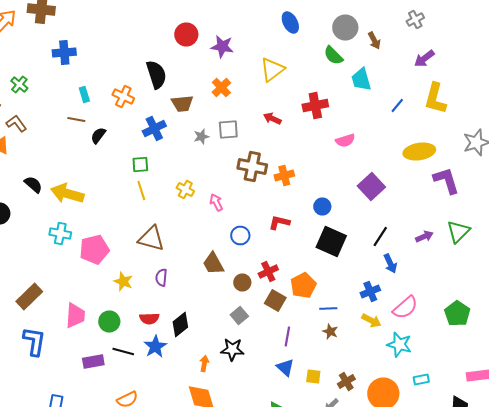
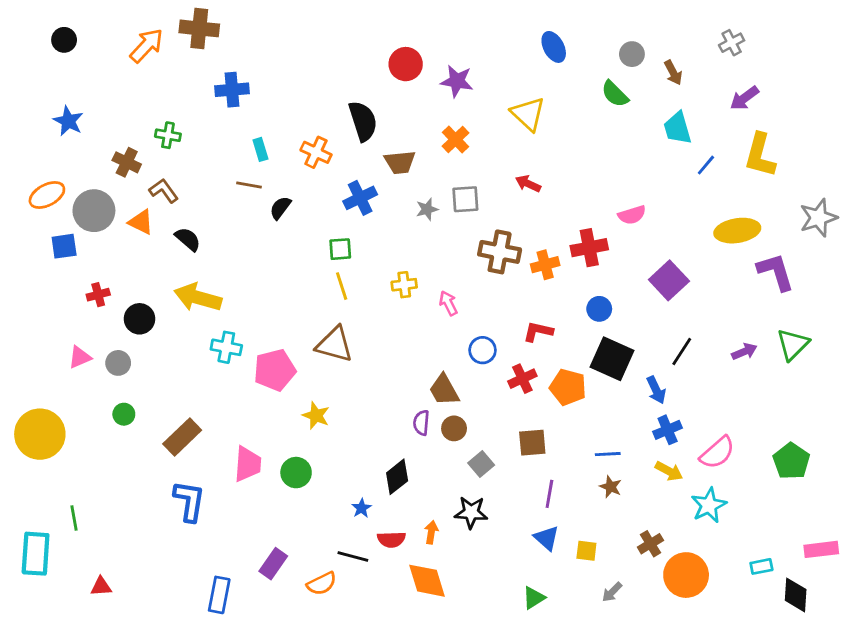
gray circle: (345, 28) -> (632, 54), size x0.7
yellow triangle: (272, 70) -> (528, 114), turned -40
cyan trapezoid: (361, 80) -> (677, 128), moved
green cross: (19, 84) -> (168, 135), turned -30
red cross: (315, 106) -> (589, 248), moved
black semicircle: (33, 184) -> (188, 239), moved
yellow cross: (185, 190) -> (404, 285), turned -36
yellow arrow: (67, 194) -> (198, 297), moved
brown triangle: (151, 238) -> (334, 344), moved
blue arrow: (390, 264) -> (656, 390), moved
red cross: (268, 272) -> (522, 379), moved
purple semicircle: (161, 278) -> (421, 423), moved
brown circle: (242, 282) -> (454, 428), moved
orange pentagon: (303, 286) -> (568, 387), moved, turned -30
brown square: (275, 300) -> (532, 443), turned -35
red semicircle: (149, 318) -> (391, 539), moved
cyan star: (399, 344) -> (709, 505), turned 30
blue star: (155, 346) -> (362, 508), size x0.6
black line: (123, 352) -> (353, 557), moved
purple rectangle: (93, 362) -> (273, 564), moved, turned -45
cyan rectangle: (421, 380) -> (761, 566), moved
brown cross: (346, 382) -> (650, 544), moved

